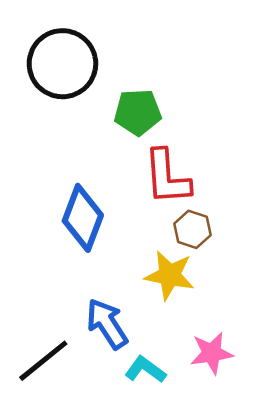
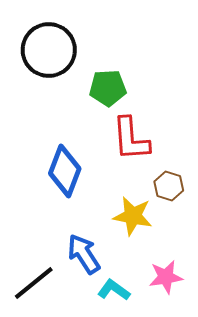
brown hexagon: (192, 229) -> (169, 186), moved

